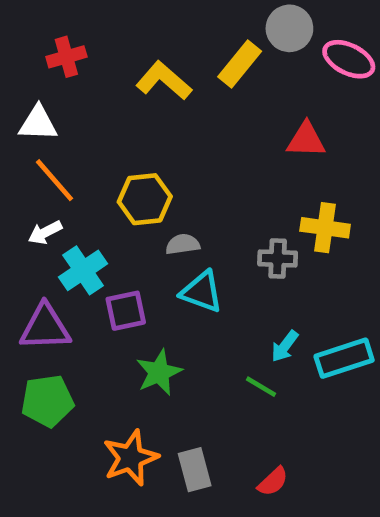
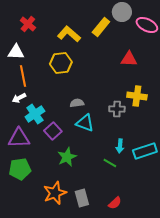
red cross: (66, 57) -> (28, 24), turned -35
orange line: (55, 180) -> (23, 76), turned 30
yellow hexagon: (145, 199) -> (61, 63), moved
purple square: (126, 311) -> (53, 131), turned -30
cyan arrow: (285, 346) -> (120, 146), turned -32

